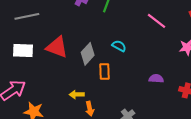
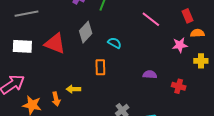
gray diamond: (88, 54) -> (86, 32), moved
orange arrow: (90, 109) -> (56, 99), moved

